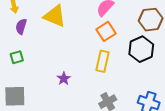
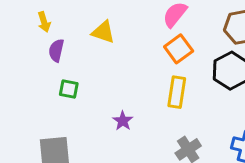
yellow triangle: (55, 16) -> (103, 32), size x0.7
green square: (17, 57) -> (69, 89), moved, turned 32

